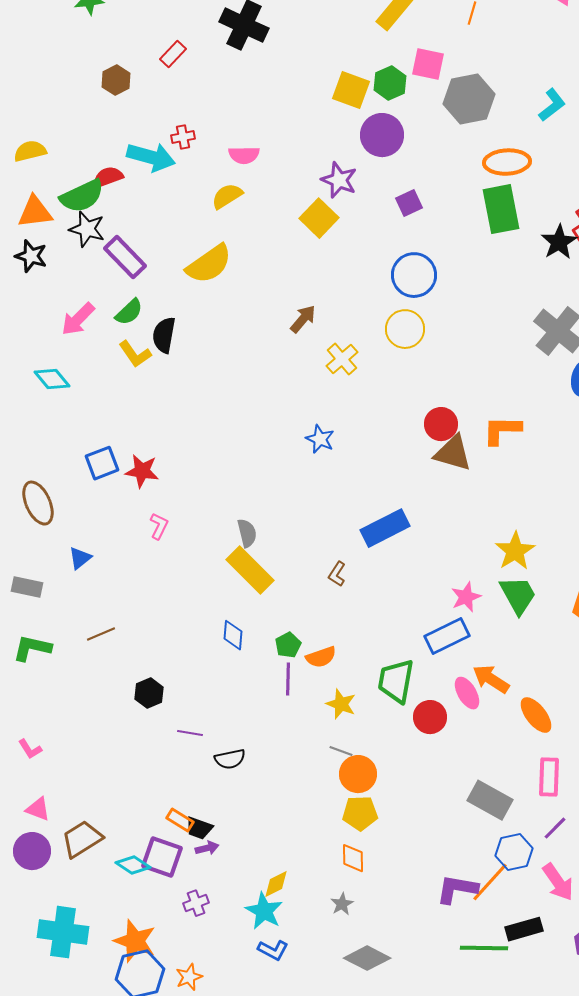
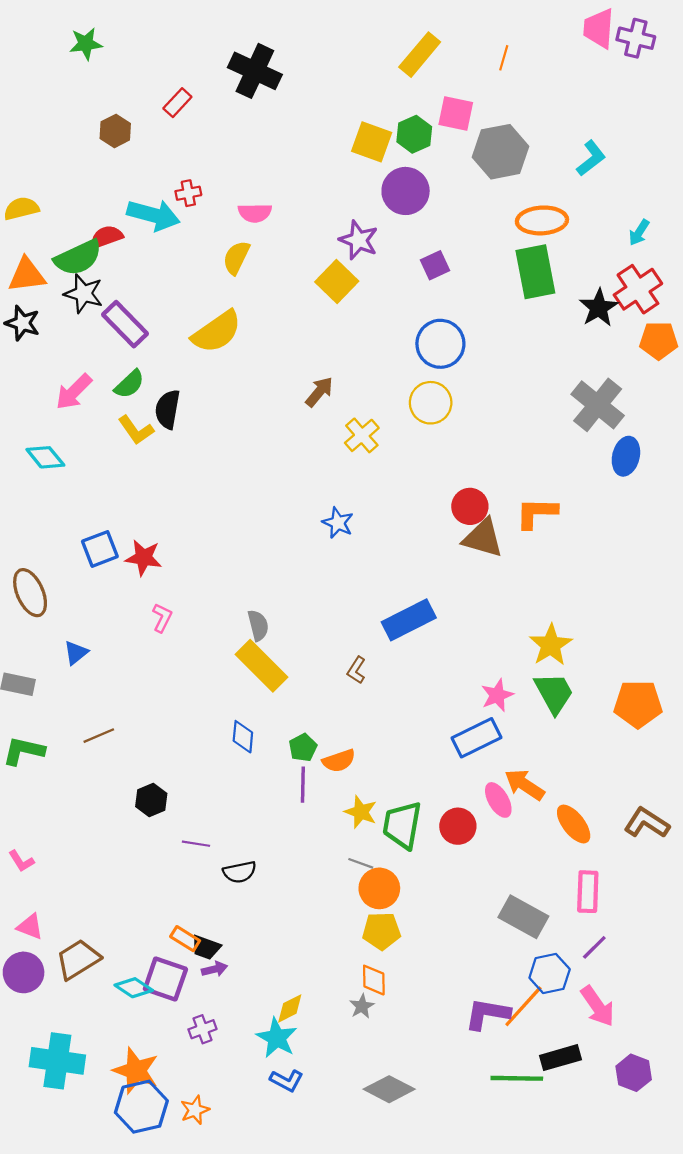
yellow semicircle: (227, 196) -> (236, 258), turned -32
green trapezoid: (396, 681) -> (402, 825), moved
gray star: (342, 904) -> (362, 1006), moved

